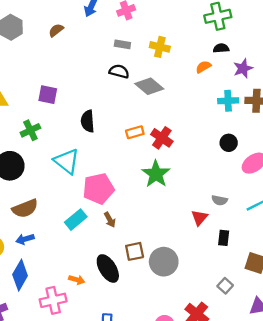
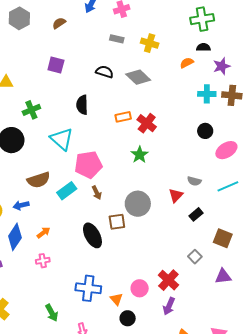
black semicircle: (119, 71) -> (104, 72), moved
purple square: (48, 95) -> (56, 65), moved
green star: (156, 174) -> (140, 155), size x0.7
brown semicircle: (25, 208) -> (39, 180), moved
black rectangle: (224, 238) -> (196, 214), turned 40
gray circle: (164, 262) -> (138, 204), moved
orange arrow: (77, 280) -> (44, 233), moved, turned -56
pink cross: (53, 300) -> (43, 261), size x0.6

